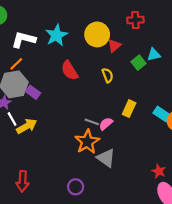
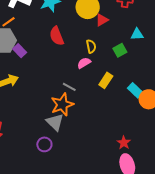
green square: (139, 63) -> (120, 50), moved
pink semicircle: (106, 124) -> (84, 63), moved
gray triangle: (106, 158) -> (55, 122), moved

